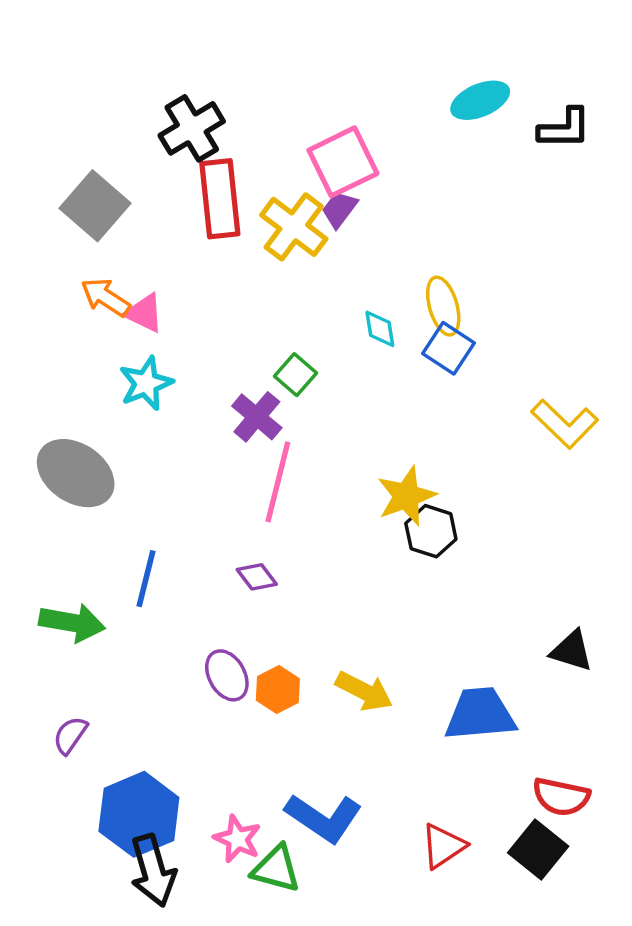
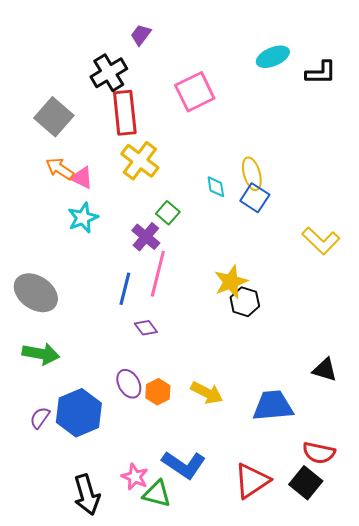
purple trapezoid: (339, 209) -> (141, 35), moved
yellow cross: (294, 227) -> (140, 161), moved
gray ellipse: (76, 473) -> (36, 293), moved
blue line: (146, 579) -> (125, 289), moved
blue hexagon: (139, 814) -> (79, 413), moved
red triangle: (443, 846) -> (252, 481), size x1.4

